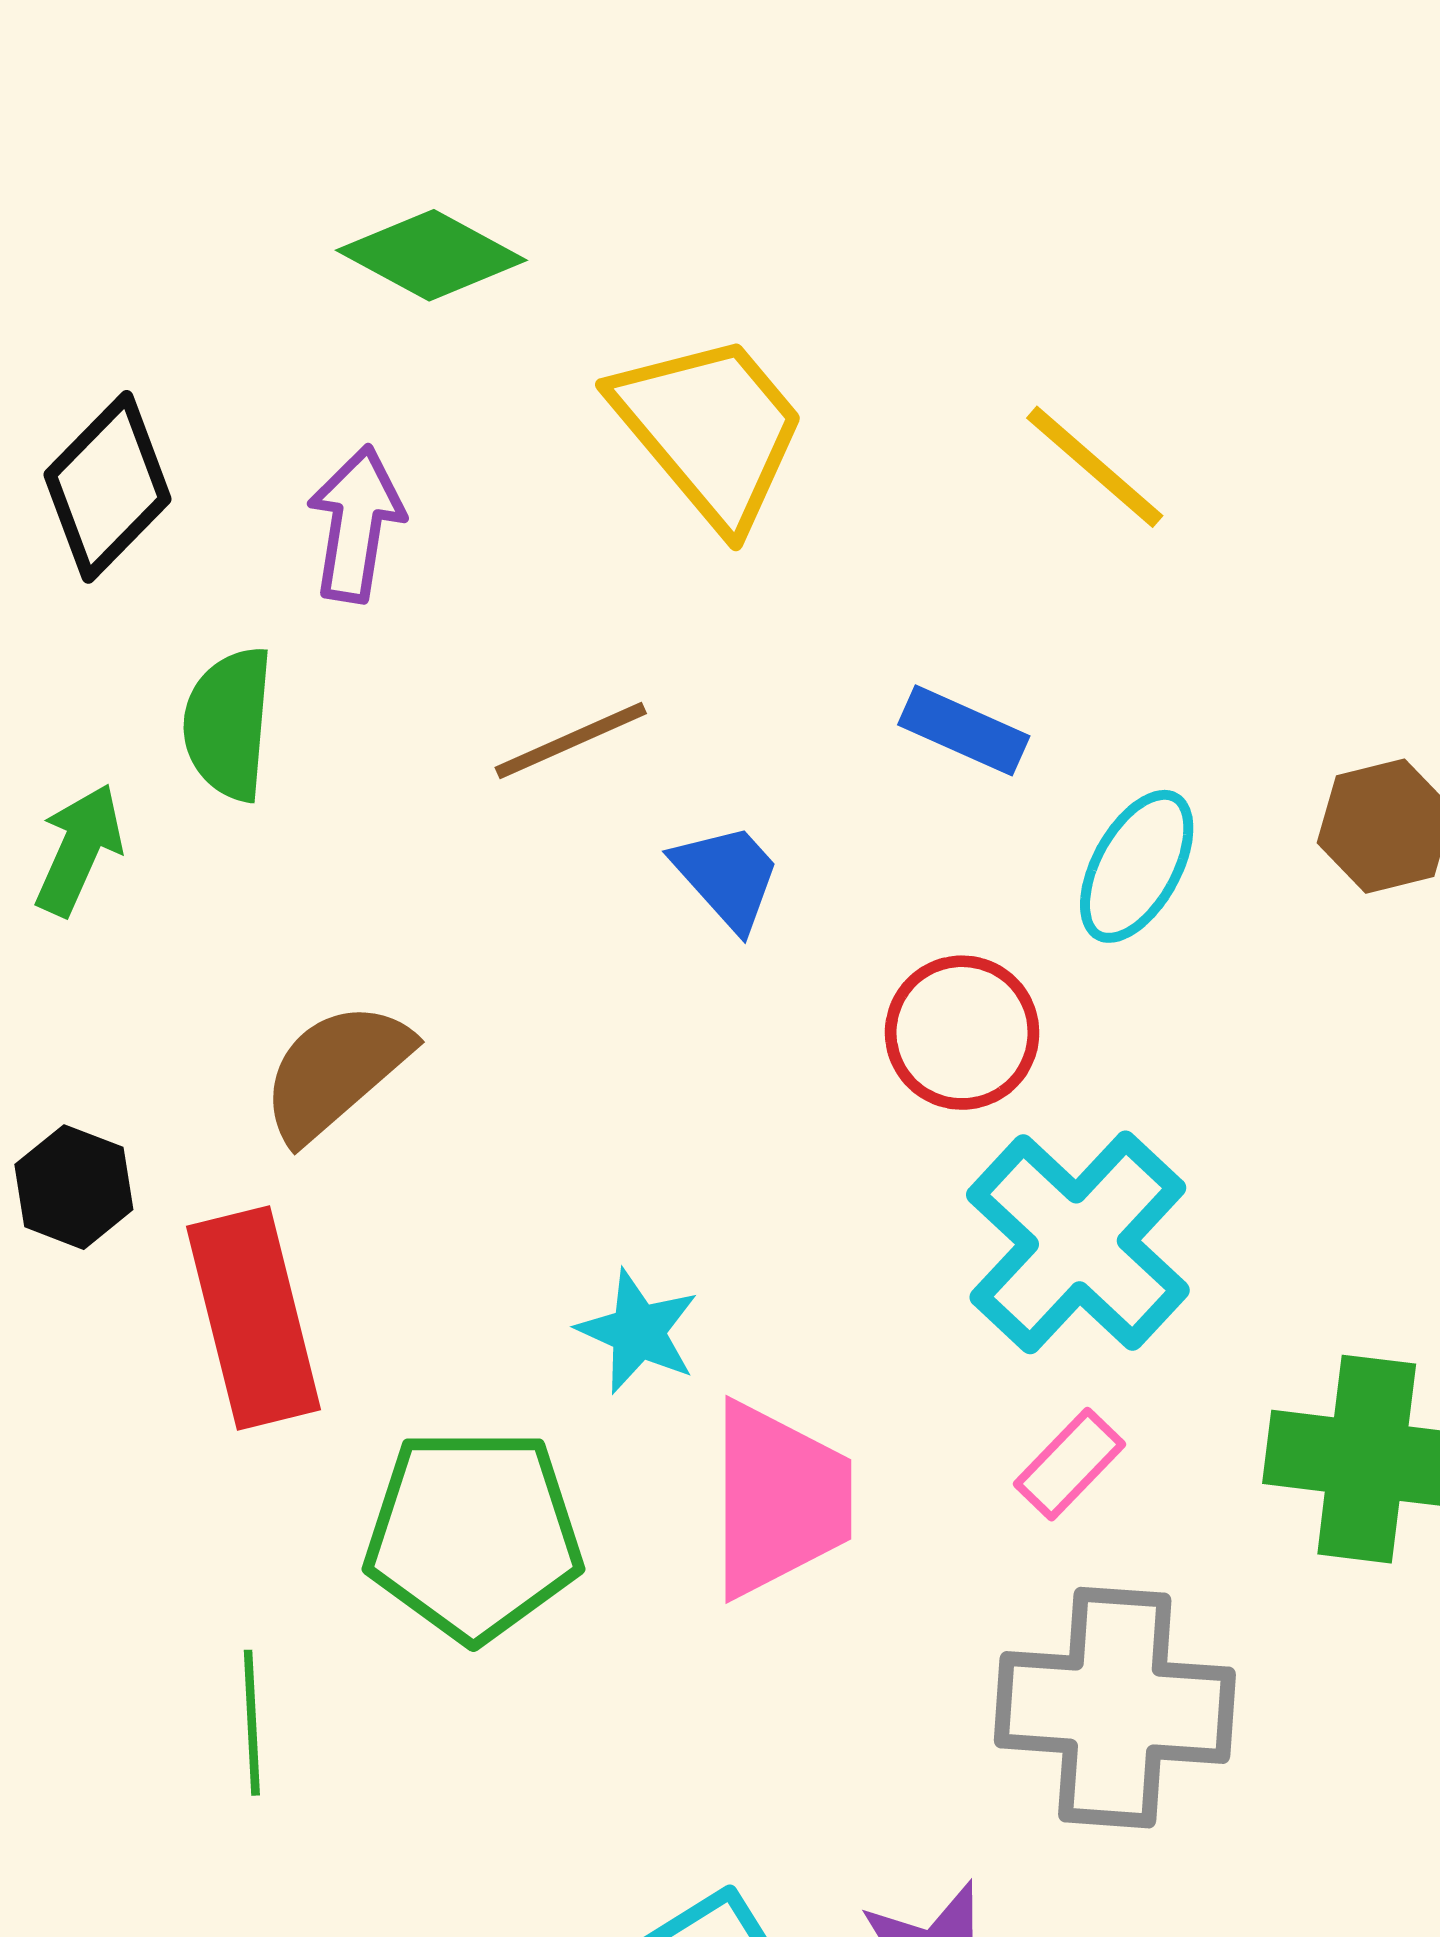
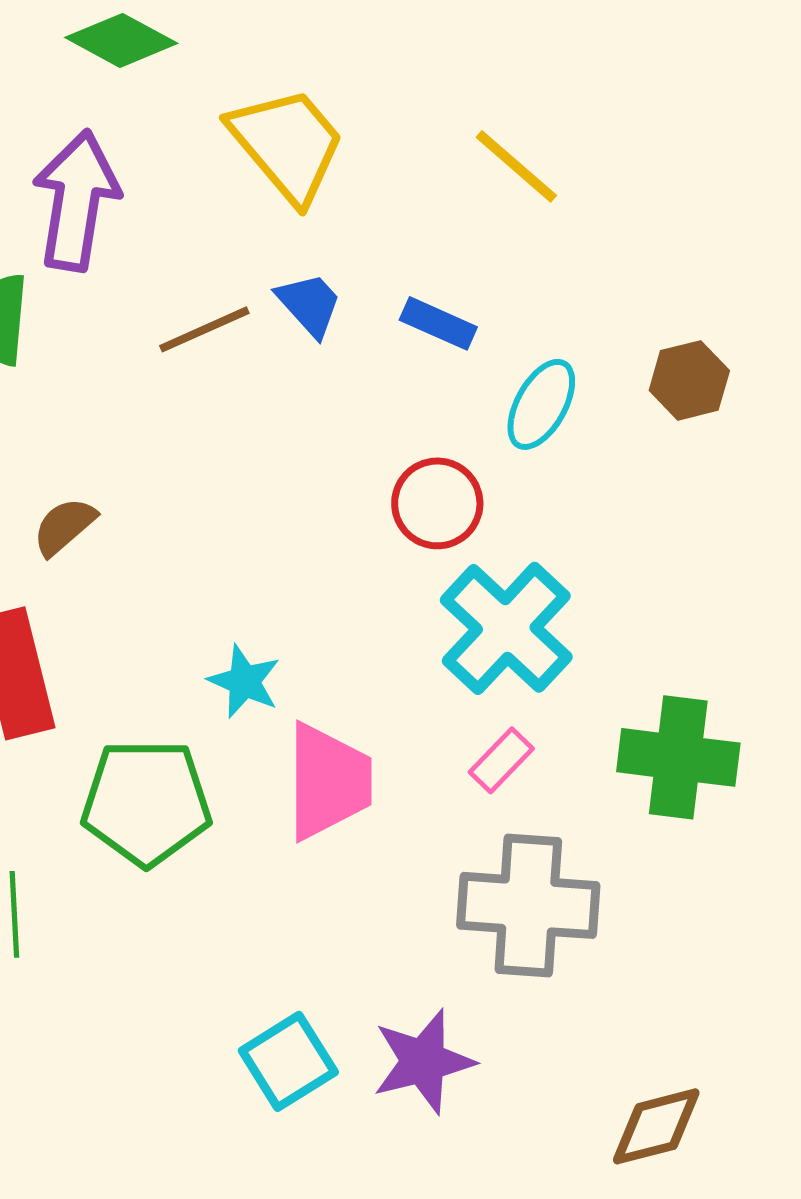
purple arrow: (356, 524) -> (76, 200), size x1.5
blue trapezoid: (727, 876) -> (309, 304), moved
brown semicircle: (336, 1071) -> (64, 526), size x0.7

